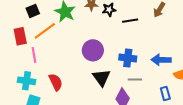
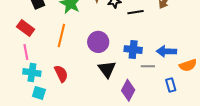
orange line: (45, 31) -> (61, 35), moved, turned -40
red rectangle: (20, 36) -> (26, 28), turned -42
pink line: (34, 55) -> (26, 52), moved
gray line: (135, 79) -> (148, 66), moved

